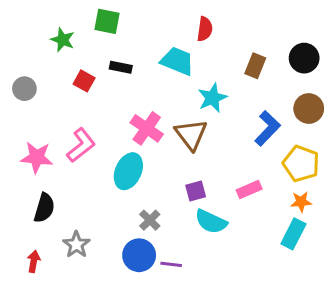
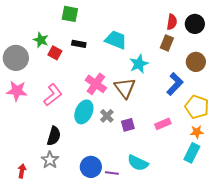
red semicircle: (205, 29) -> (172, 22), moved
green star: (63, 40) -> (41, 40), moved
black circle: (304, 58) -> (195, 24), moved
gray circle: (24, 89) -> (16, 58), size x1.6
brown circle: (309, 109) -> (196, 62), moved
pink star: (37, 157) -> (17, 91), moved
black semicircle: (44, 208) -> (54, 136), moved
gray cross: (150, 220) -> (107, 116), moved
cyan semicircle: (211, 222) -> (138, 163), moved

